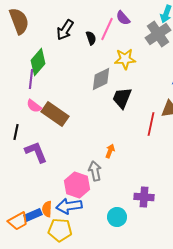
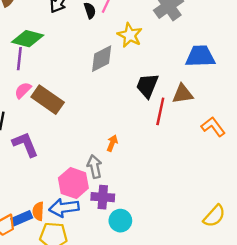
yellow star: (125, 59) -> (130, 35), turned 30
green diamond: (38, 62) -> (28, 39), turned 64
black trapezoid: (122, 98) -> (147, 86), moved
pink semicircle: (34, 106) -> (23, 90), turned 98
purple cross: (144, 197) -> (103, 197), moved

